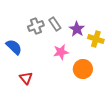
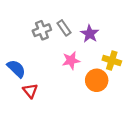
yellow cross: (96, 39) -> (112, 60), moved
blue semicircle: (14, 47) -> (16, 69), moved

